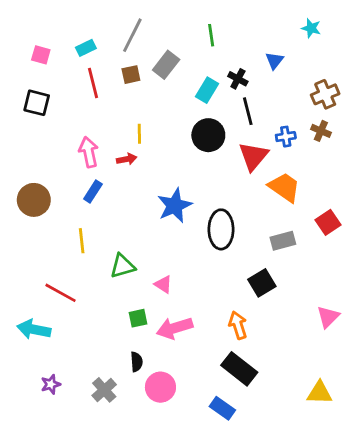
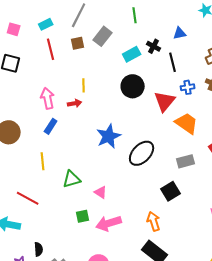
blue triangle: (275, 61) -> (180, 33), turned 40
cyan rectangle: (207, 90) -> (132, 54), turned 30
black line: (248, 111) -> (173, 62), moved
black ellipse: (221, 229) -> (142, 153), turned 44
black semicircle: (137, 362) -> (39, 249), moved

